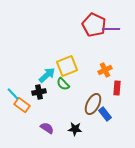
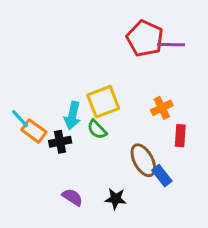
cyan arrow: (47, 75) -> (72, 116), turned 144
cyan line: (13, 94) -> (20, 119), moved
brown ellipse: (93, 104) -> (143, 160), turned -55
orange rectangle: (22, 105) -> (34, 131), moved

